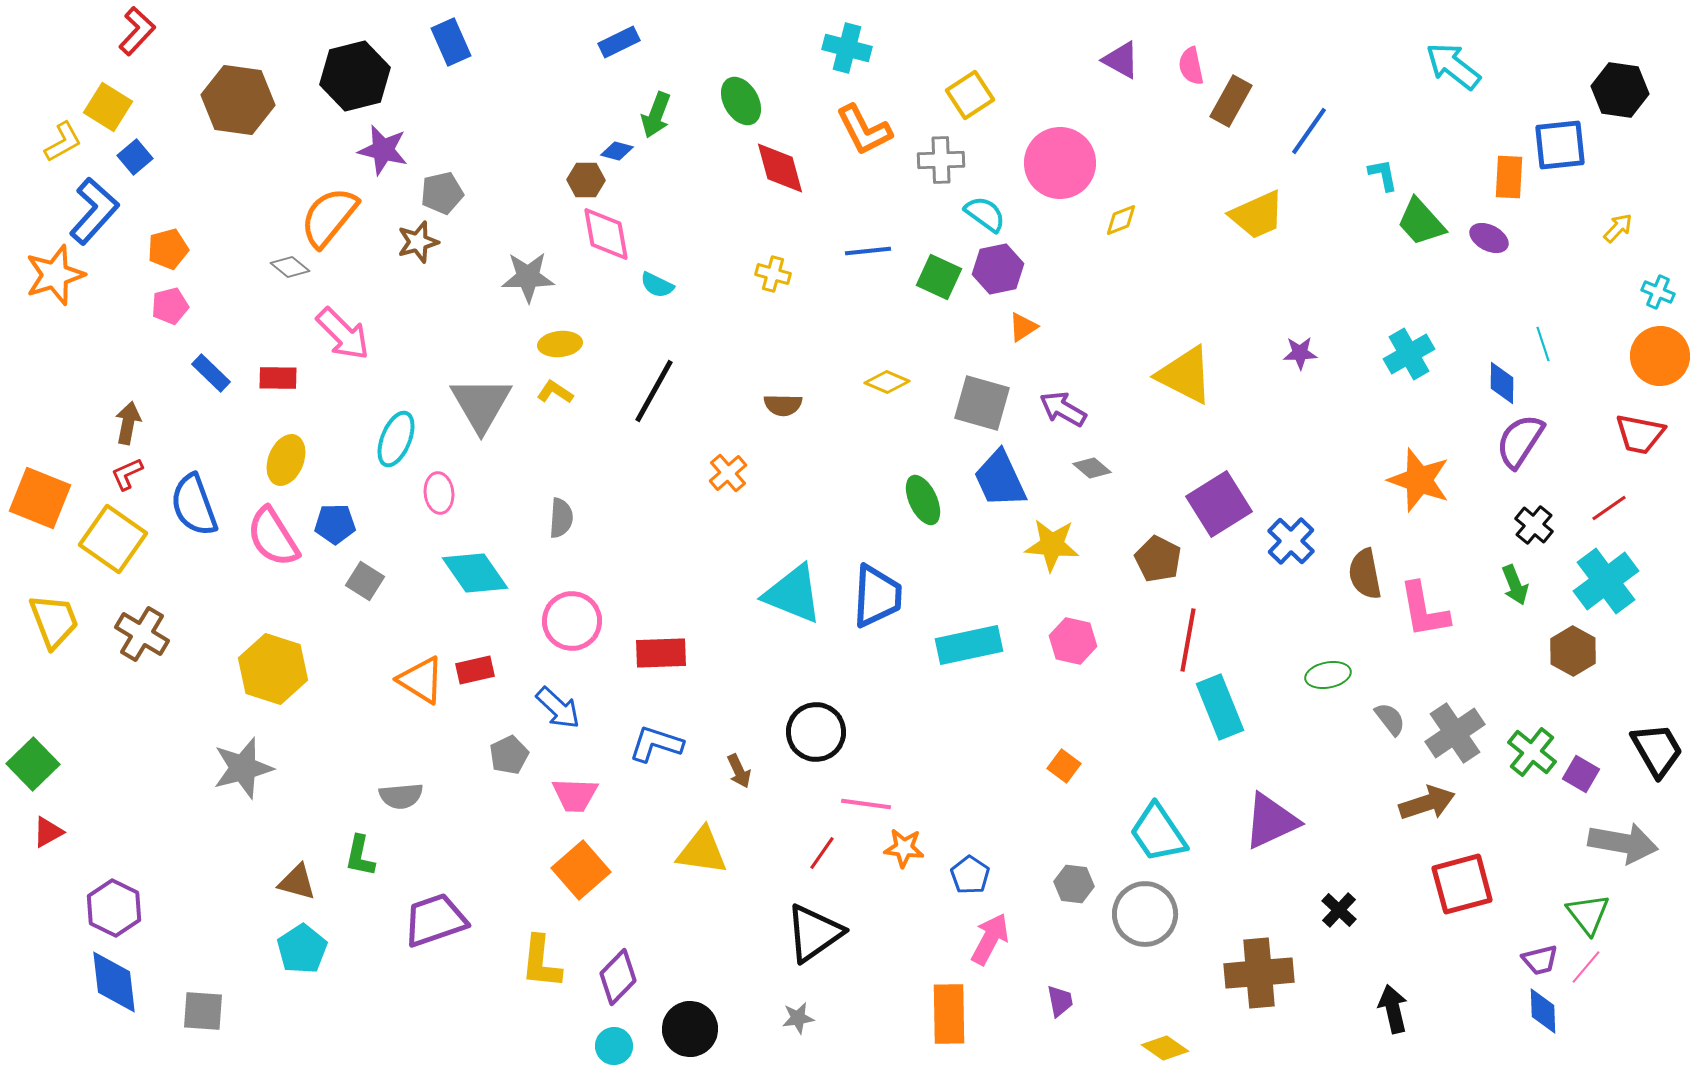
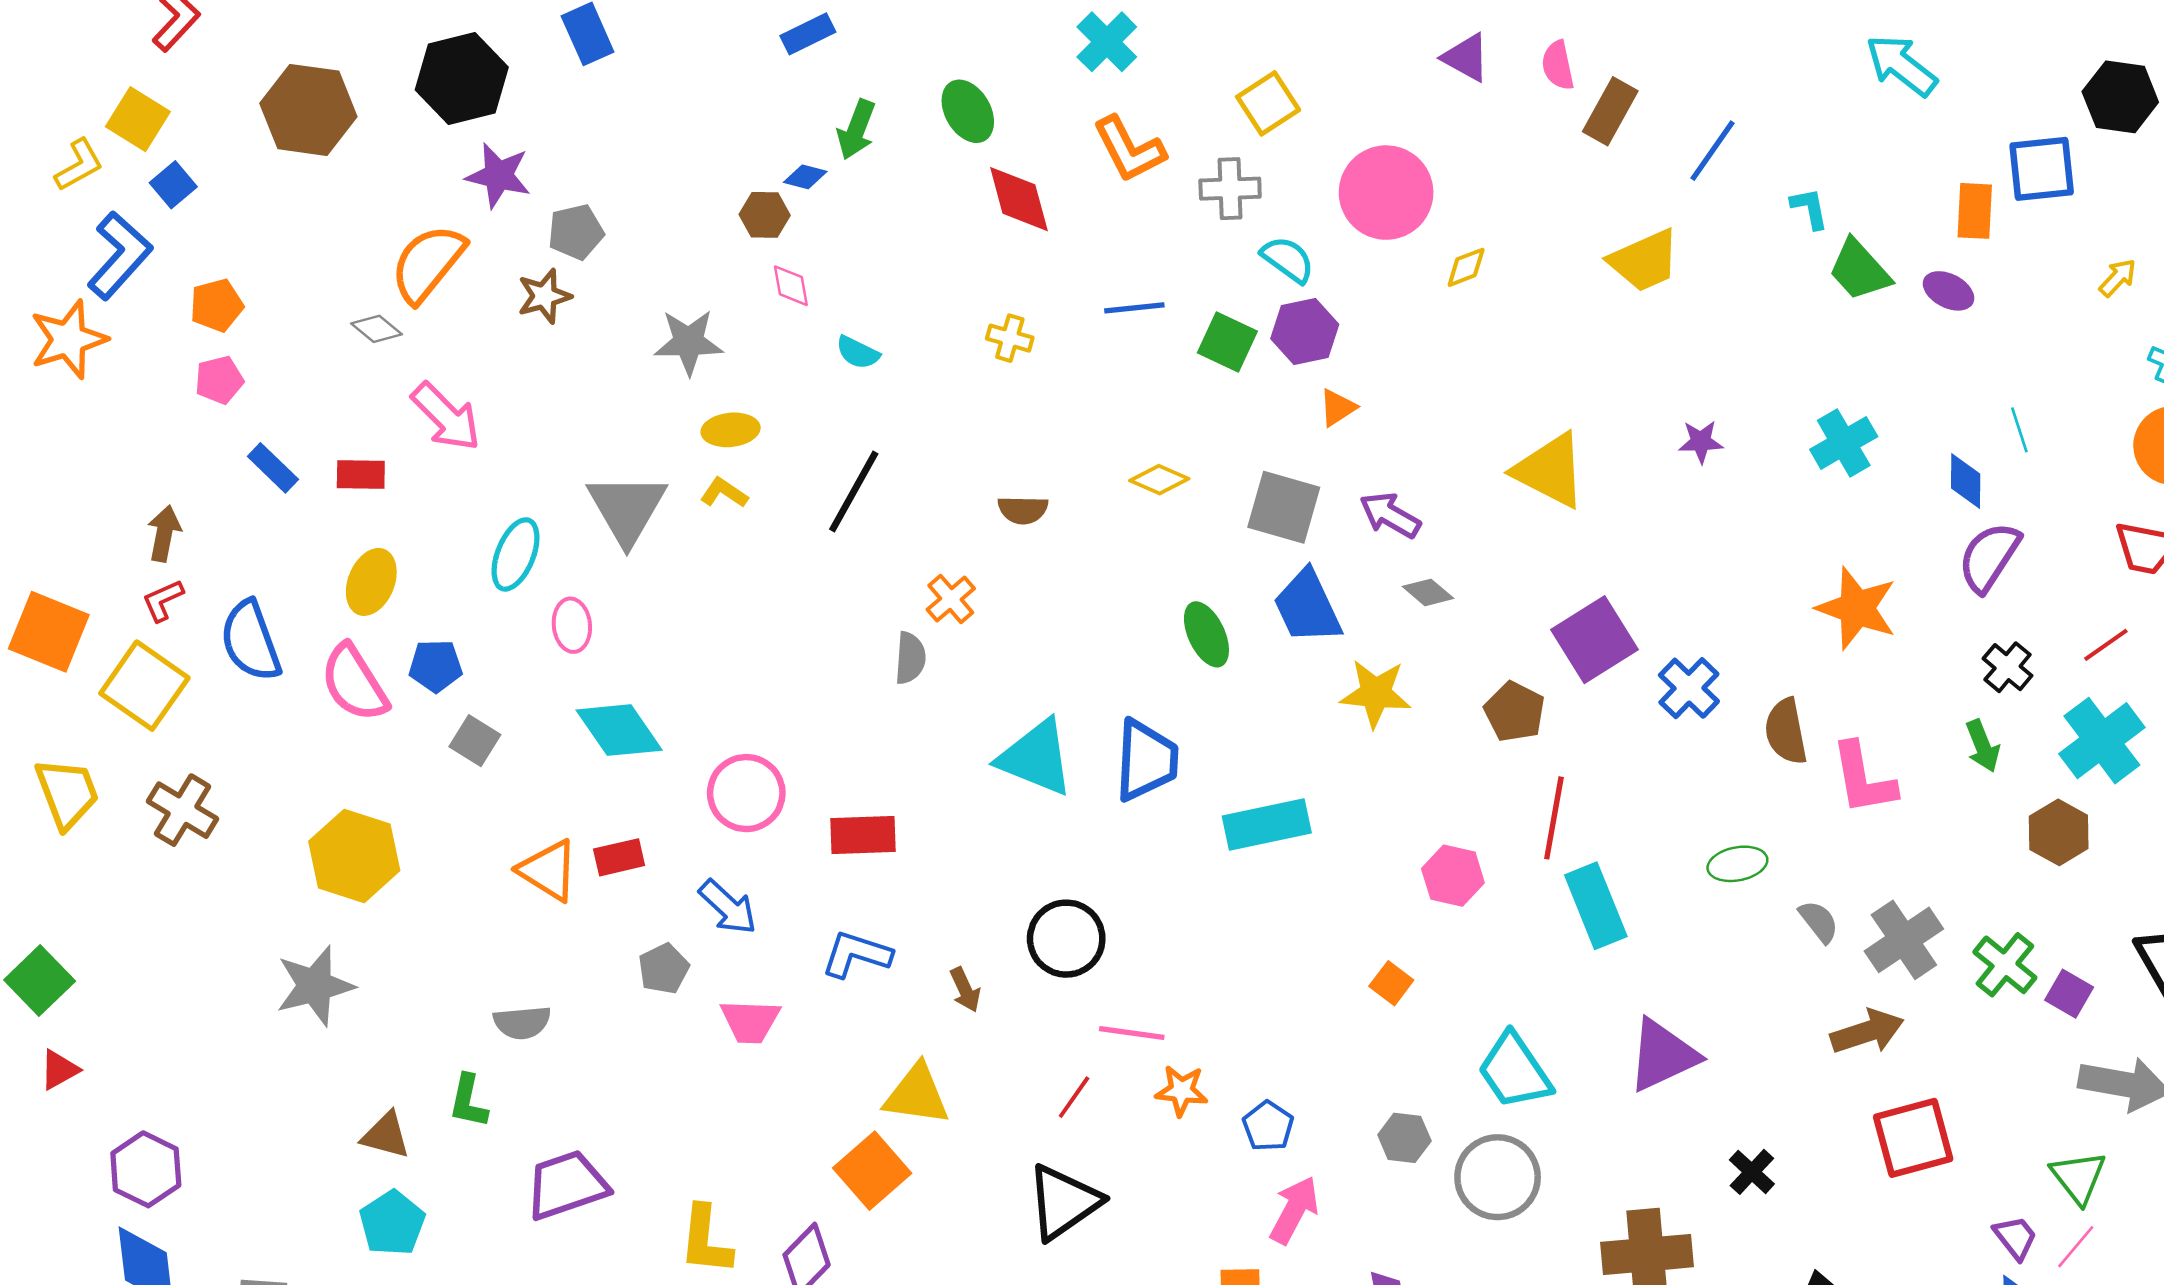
cyan cross: (847, 48) -> (1107, 42), turned 30
pink diamond: (606, 234) -> (791, 286), size x0.6
gray semicircle: (561, 518) -> (910, 658), moved
pink hexagon: (1073, 641) -> (1453, 876), moved
orange square: (581, 870) -> (872, 1171), moved
purple trapezoid: (1540, 960) -> (2015, 1238), turned -114

